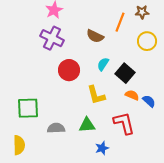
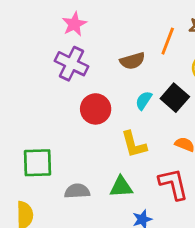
brown semicircle: (95, 36) -> (132, 61), turned -42
black square: (125, 73) -> (175, 98), moved

